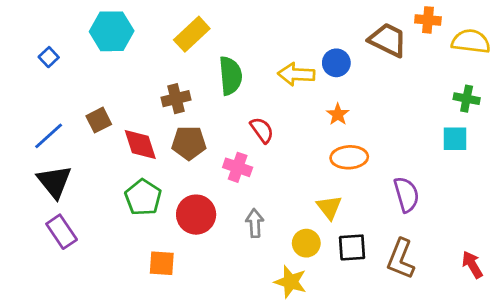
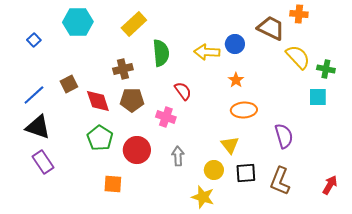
yellow semicircle: (471, 41) -> (298, 57), moved, turned 40
black triangle: (54, 182) -> (38, 127), turned -32
red arrow: (472, 265) -> (330, 185), turned 60

